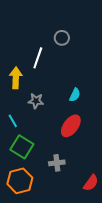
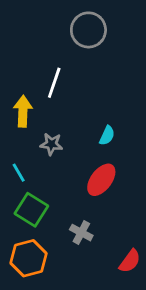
gray circle: (62, 38) -> (88, 30), moved, size x1.6
gray cross: (57, 163) -> (81, 233), turned 35

